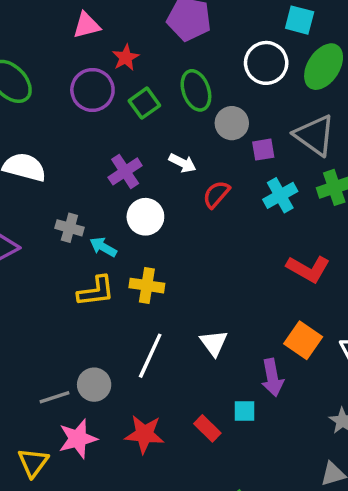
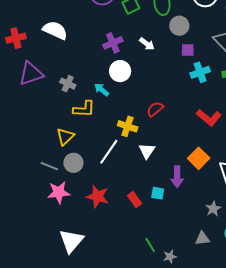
purple square: (263, 150) -> (188, 50), moved
red semicircle: (216, 194) -> (155, 109), moved
gray cross: (69, 228) -> (68, 84), moved
cyan arrow: (103, 247) -> (102, 90), moved
yellow cross: (147, 286) -> (128, 126), moved
gray line: (55, 397) -> (49, 166), turned 30
yellow triangle: (33, 462) -> (65, 137), moved

